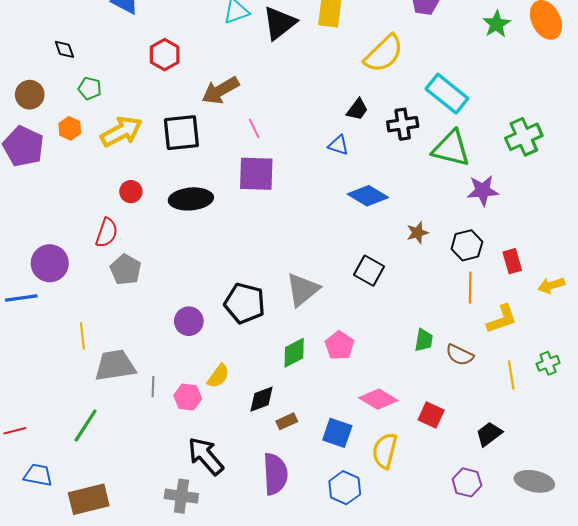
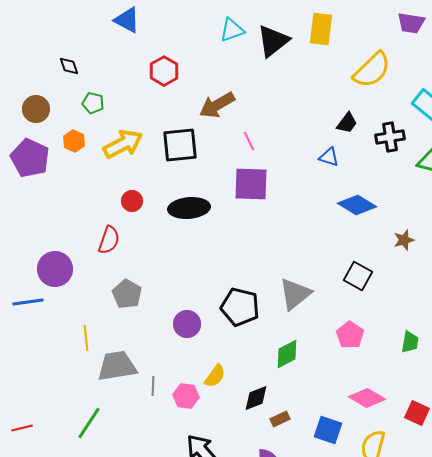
gray pentagon: (126, 270) -> (127, 294), moved
pink pentagon: (339, 345) -> (350, 335), moved

